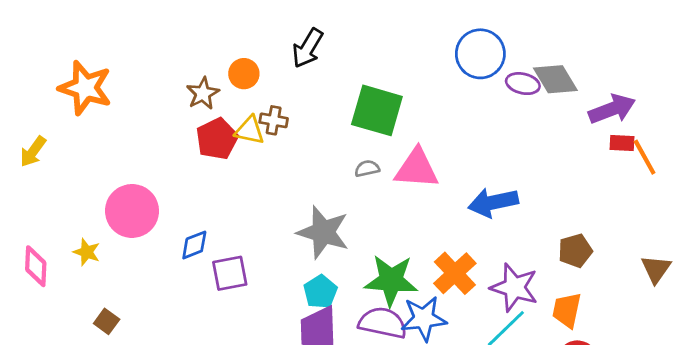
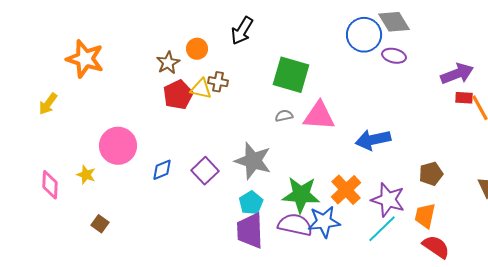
gray diamond: (555, 79) -> (394, 22), moved
purple square: (230, 273) -> (205, 171), moved, turned -32

